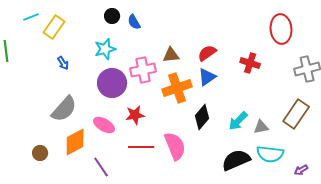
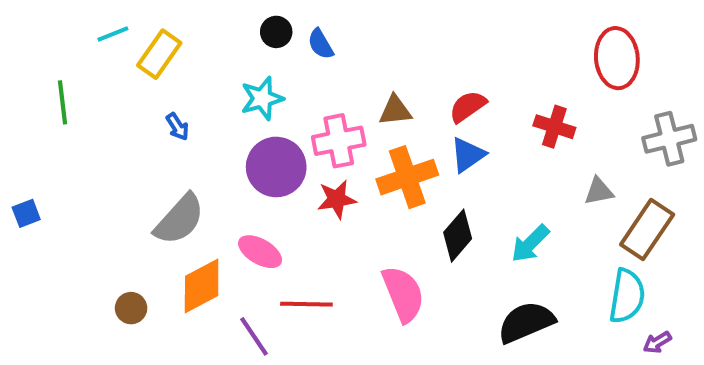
red star: (135, 115) -> (337, 199), moved
gray triangle: (261, 127) -> (599, 191), moved
red line: (141, 147) -> (306, 304), moved
cyan semicircle: (270, 154) -> (627, 296), moved, turned -88

